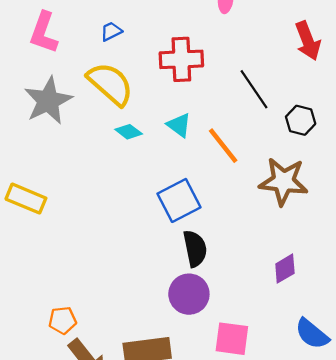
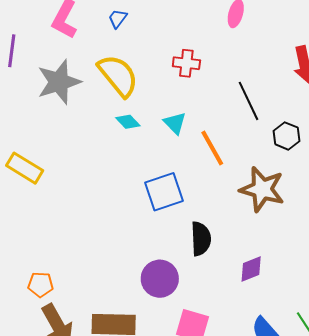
blue trapezoid: (111, 31) -> (118, 18), moved, turned -35
red cross: (181, 59) -> (186, 63), size x0.7
black semicircle: (195, 249) -> (201, 239), moved

